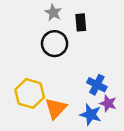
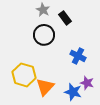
black rectangle: (81, 22) -> (65, 18), turned -32
blue cross: (97, 85) -> (78, 56), moved

